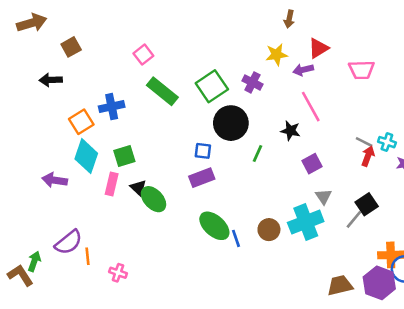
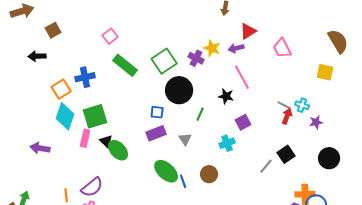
yellow star: (277, 55) -> (212, 48), moved, turned 30
pink trapezoid: (362, 70) -> (282, 48), turned 65
green square: (124, 156) -> (95, 116), size x1.4
purple arrow: (55, 180) -> (40, 148), moved
gray triangle: (323, 197) -> (185, 139), moved
gray line: (354, 219) -> (266, 166), moved
cyan cross: (306, 222) -> (227, 143), moved, size x0.6
purple semicircle: (69, 242) -> (92, 187), moved

